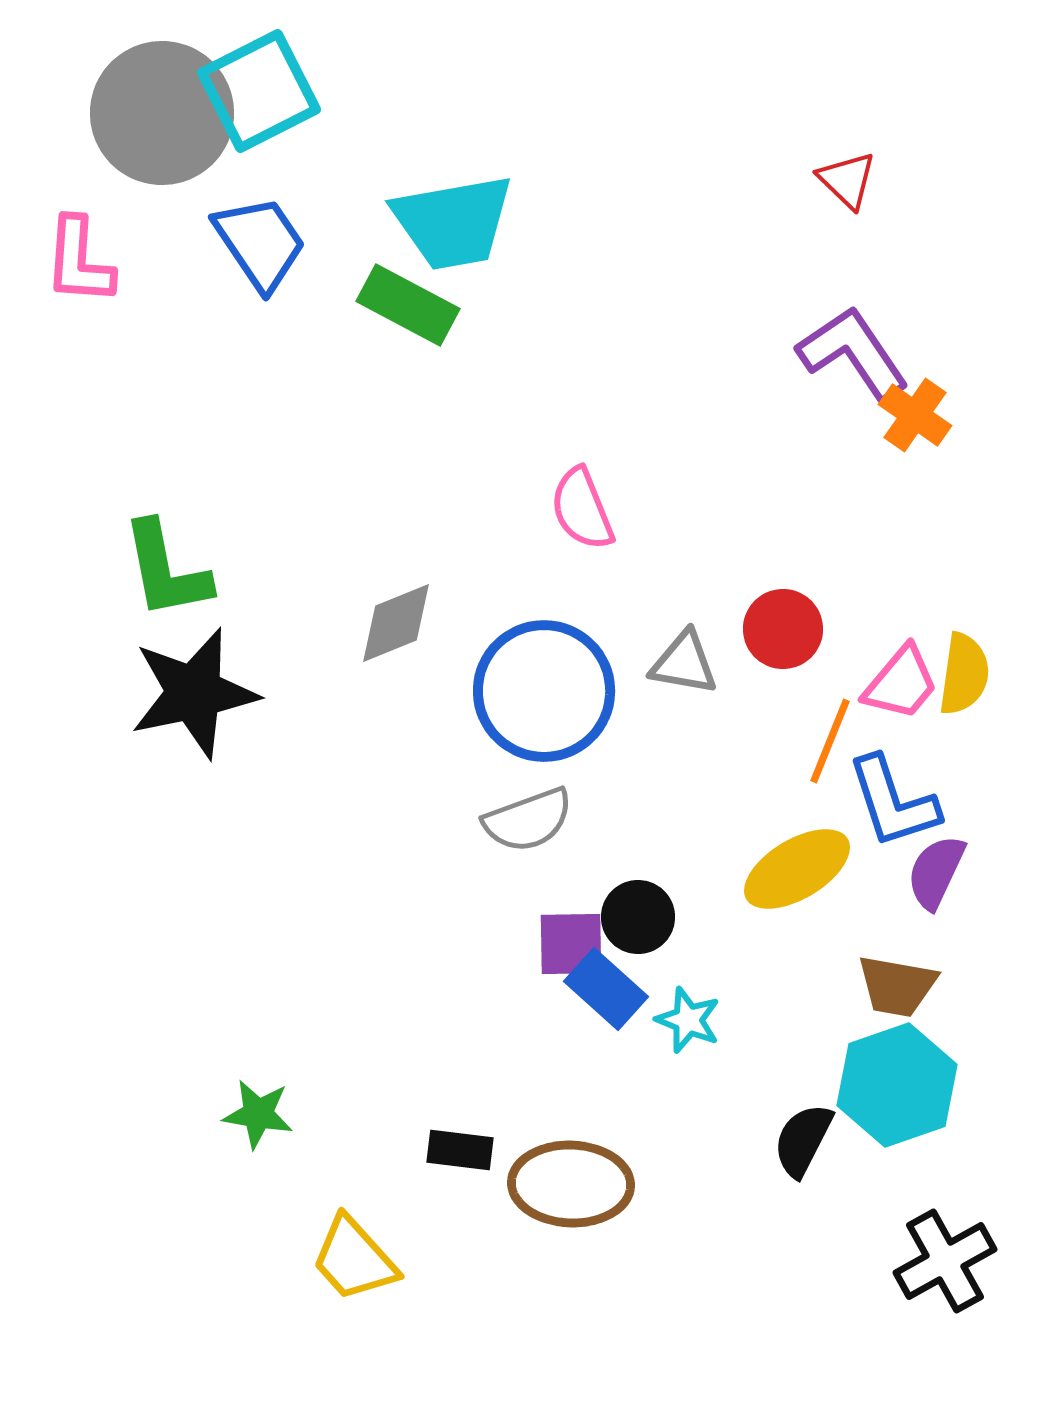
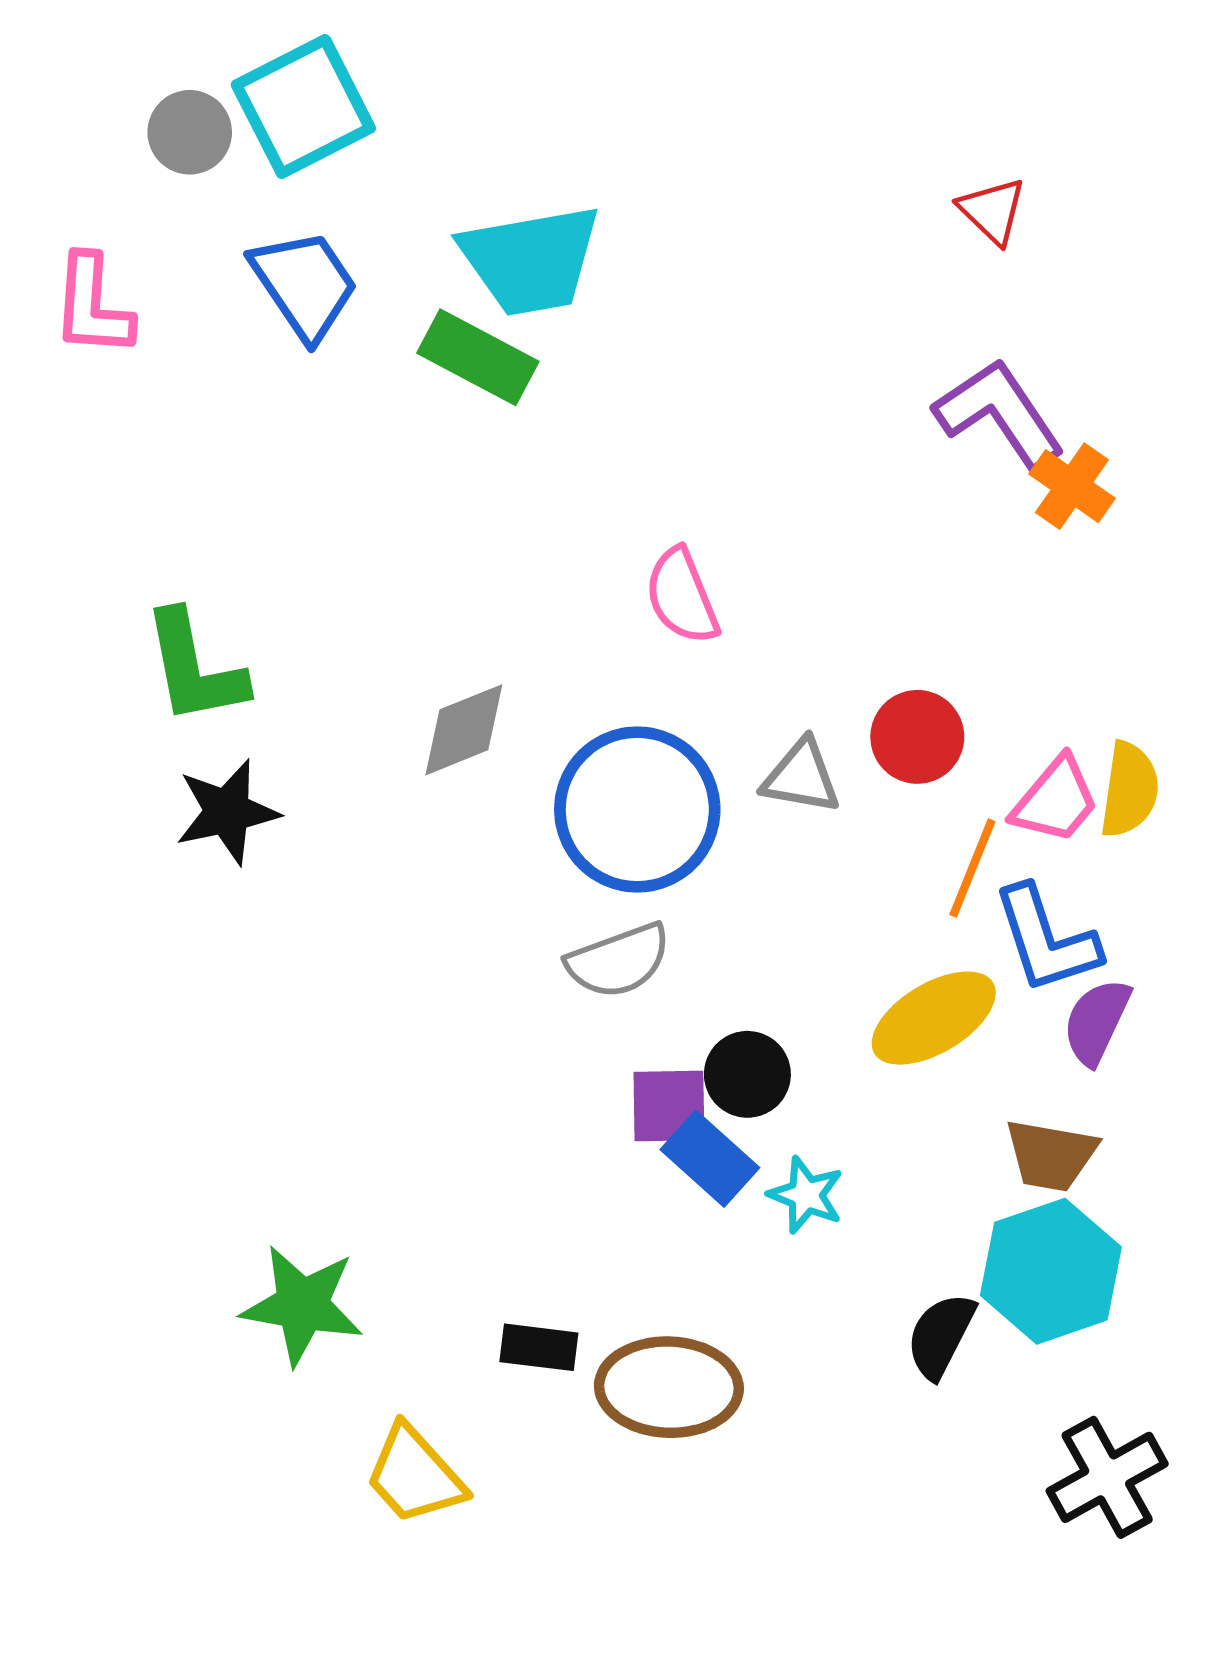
gray circle: (162, 113) -> (190, 132), size x0.5
black star: (194, 693) -> (227, 812), size x0.7
green star: (258, 1114) -> (302, 1305), size x1.5

